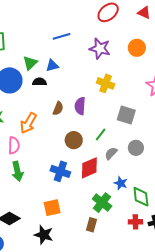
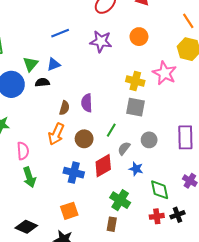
yellow cross: (106, 83) -> (135, 81), moved
orange arrow: (28, 123) -> (56, 134), moved
blue star: (121, 183) -> (136, 169), moved

